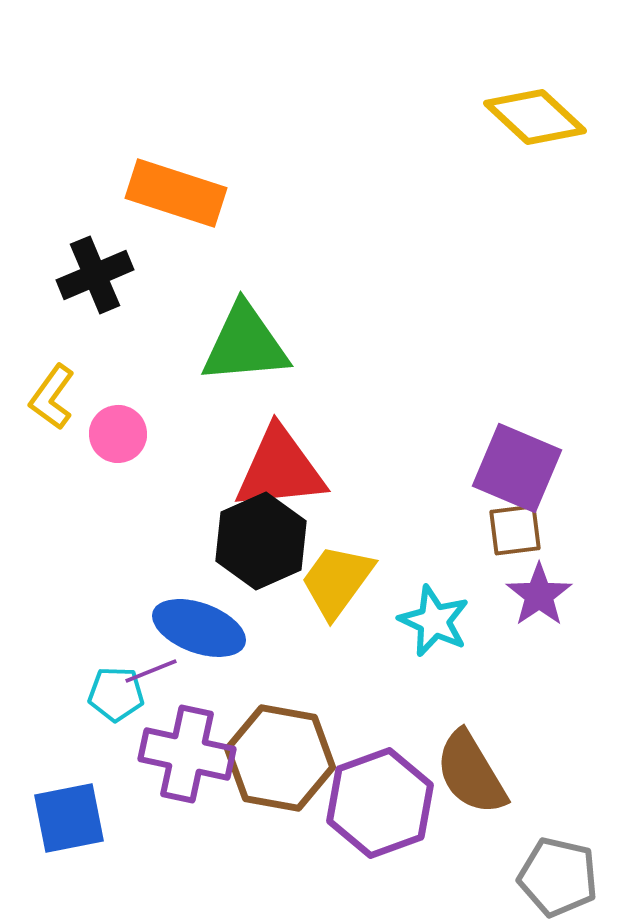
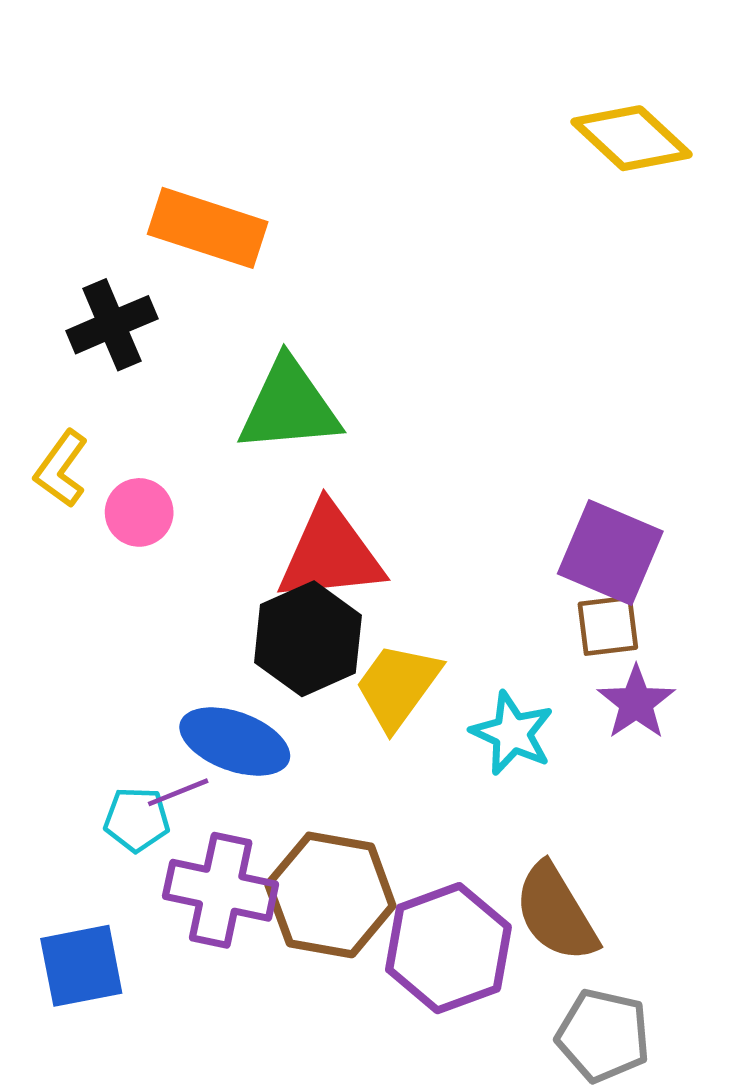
gray pentagon: (558, 877) -> (603, 1035), moved

